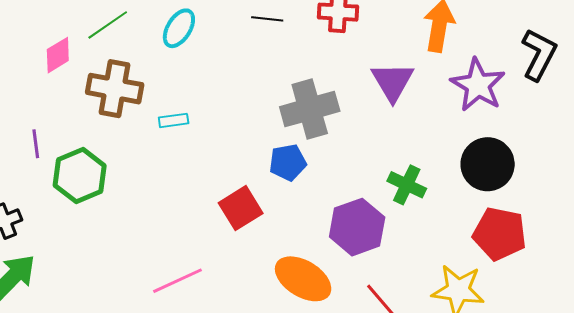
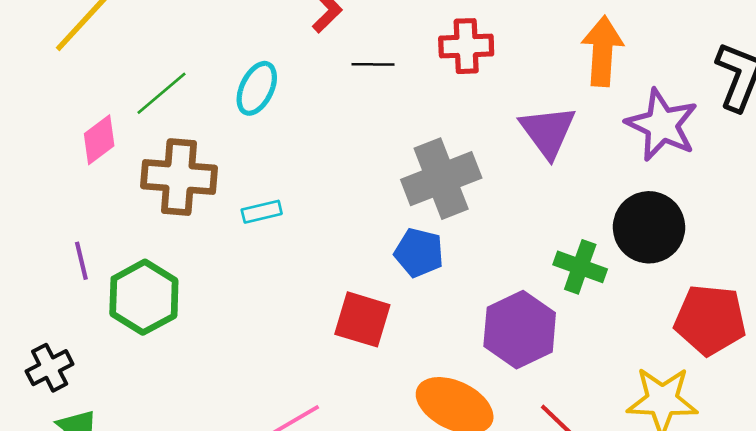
blue pentagon: (288, 162) -> (419, 253), turned 30
black circle: (488, 164) -> (649, 227), moved
red square: (241, 208) -> (362, 319), turned -36

